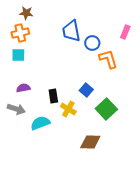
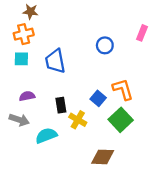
blue trapezoid: (71, 31) -> (55, 61), moved
orange L-shape: (108, 59) -> (123, 89), moved

